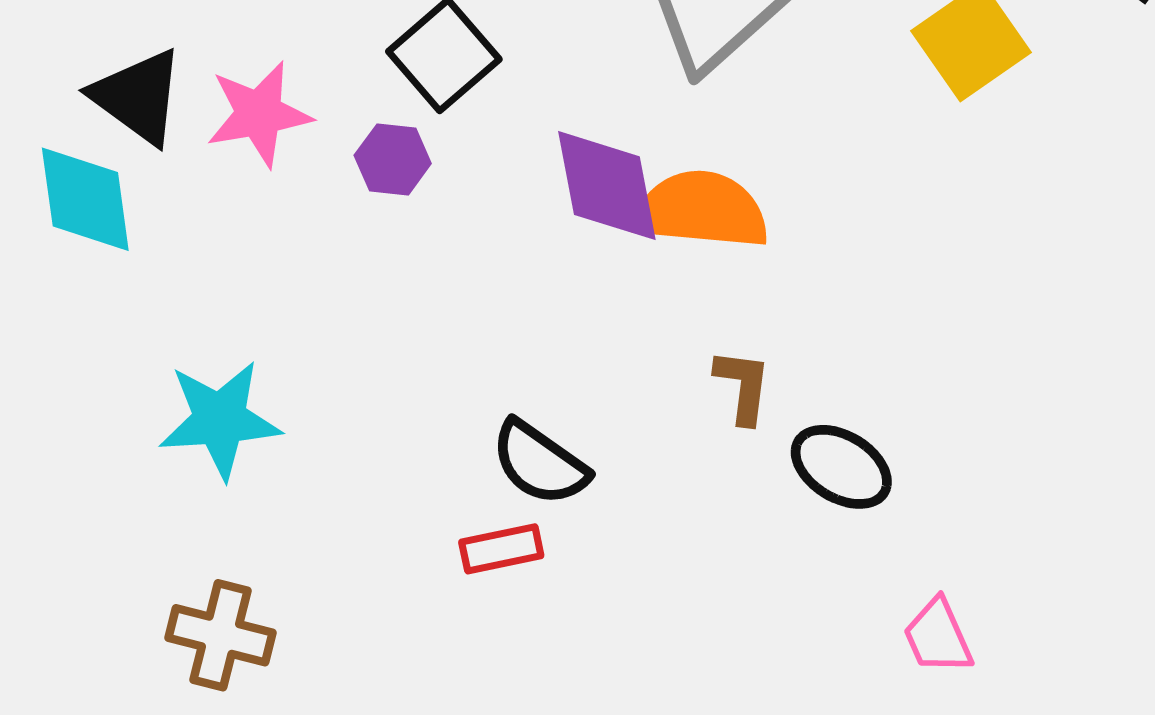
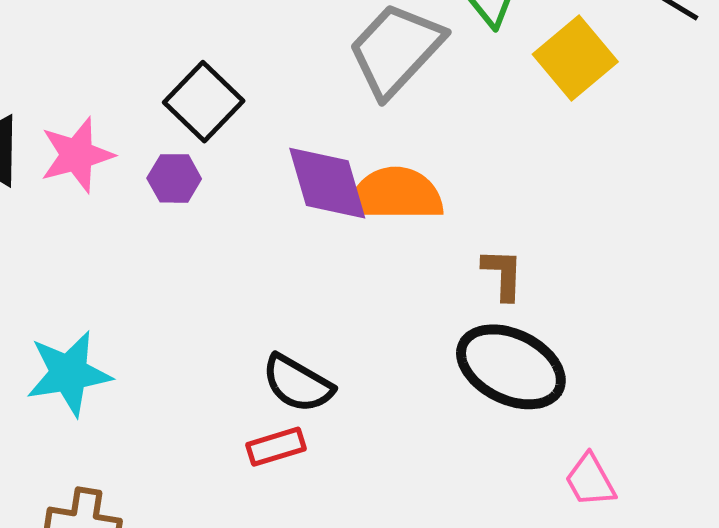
brown L-shape: (743, 386) -> (503, 274), moved
black ellipse: (841, 467) -> (511, 367), size x1.5

